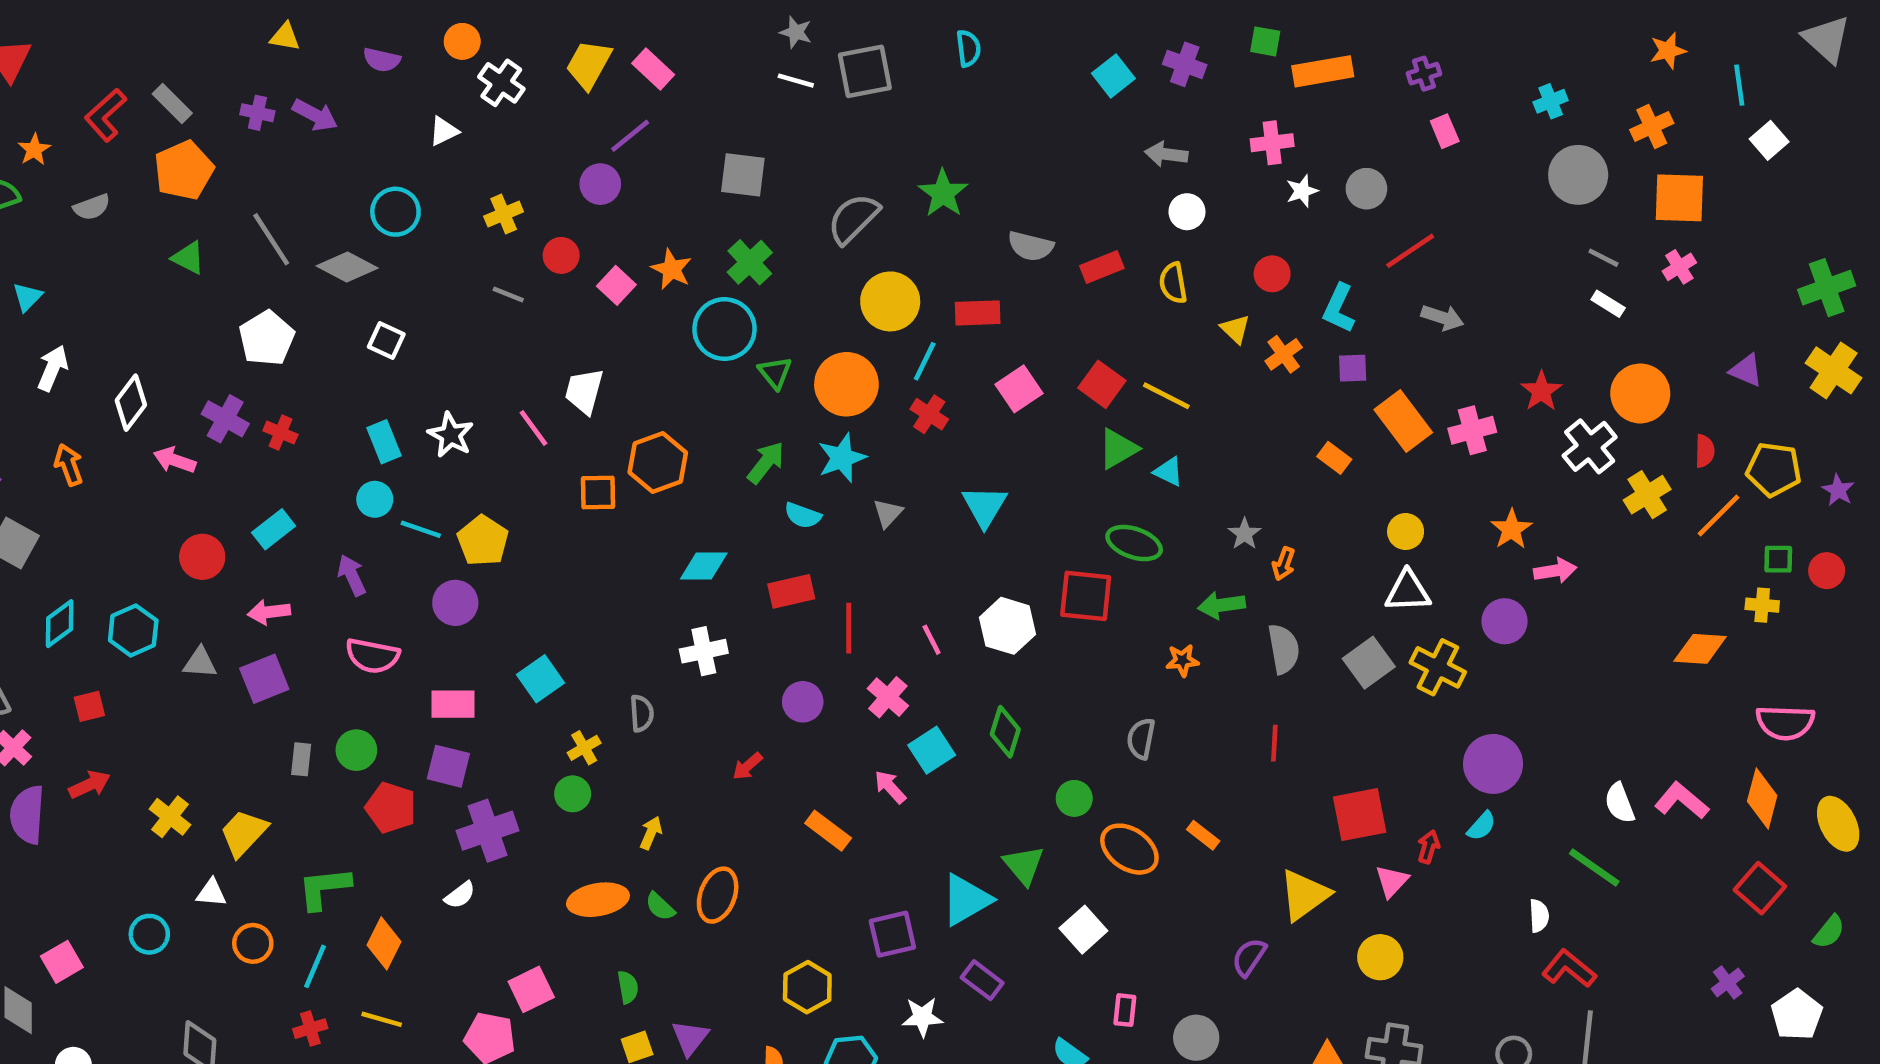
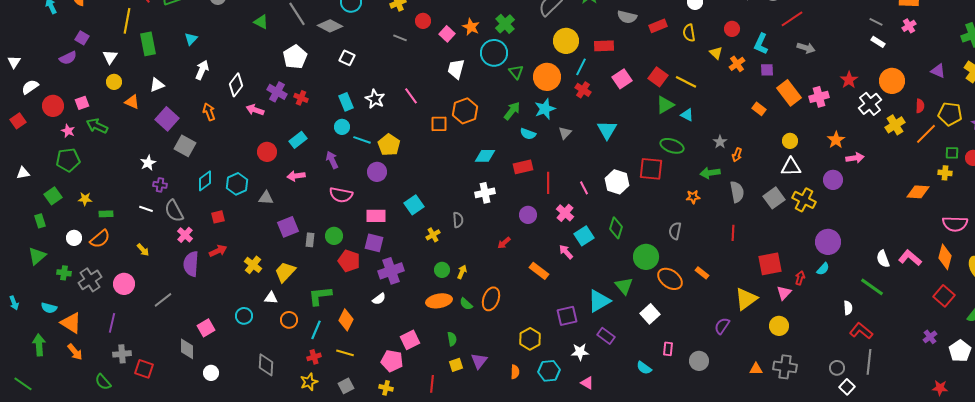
white trapezoid: (584, 391) -> (456, 69), moved
purple square: (264, 679) -> (288, 227), moved
green circle: (573, 794) -> (442, 270), moved
green circle: (1074, 798) -> (646, 257), size x1.6

